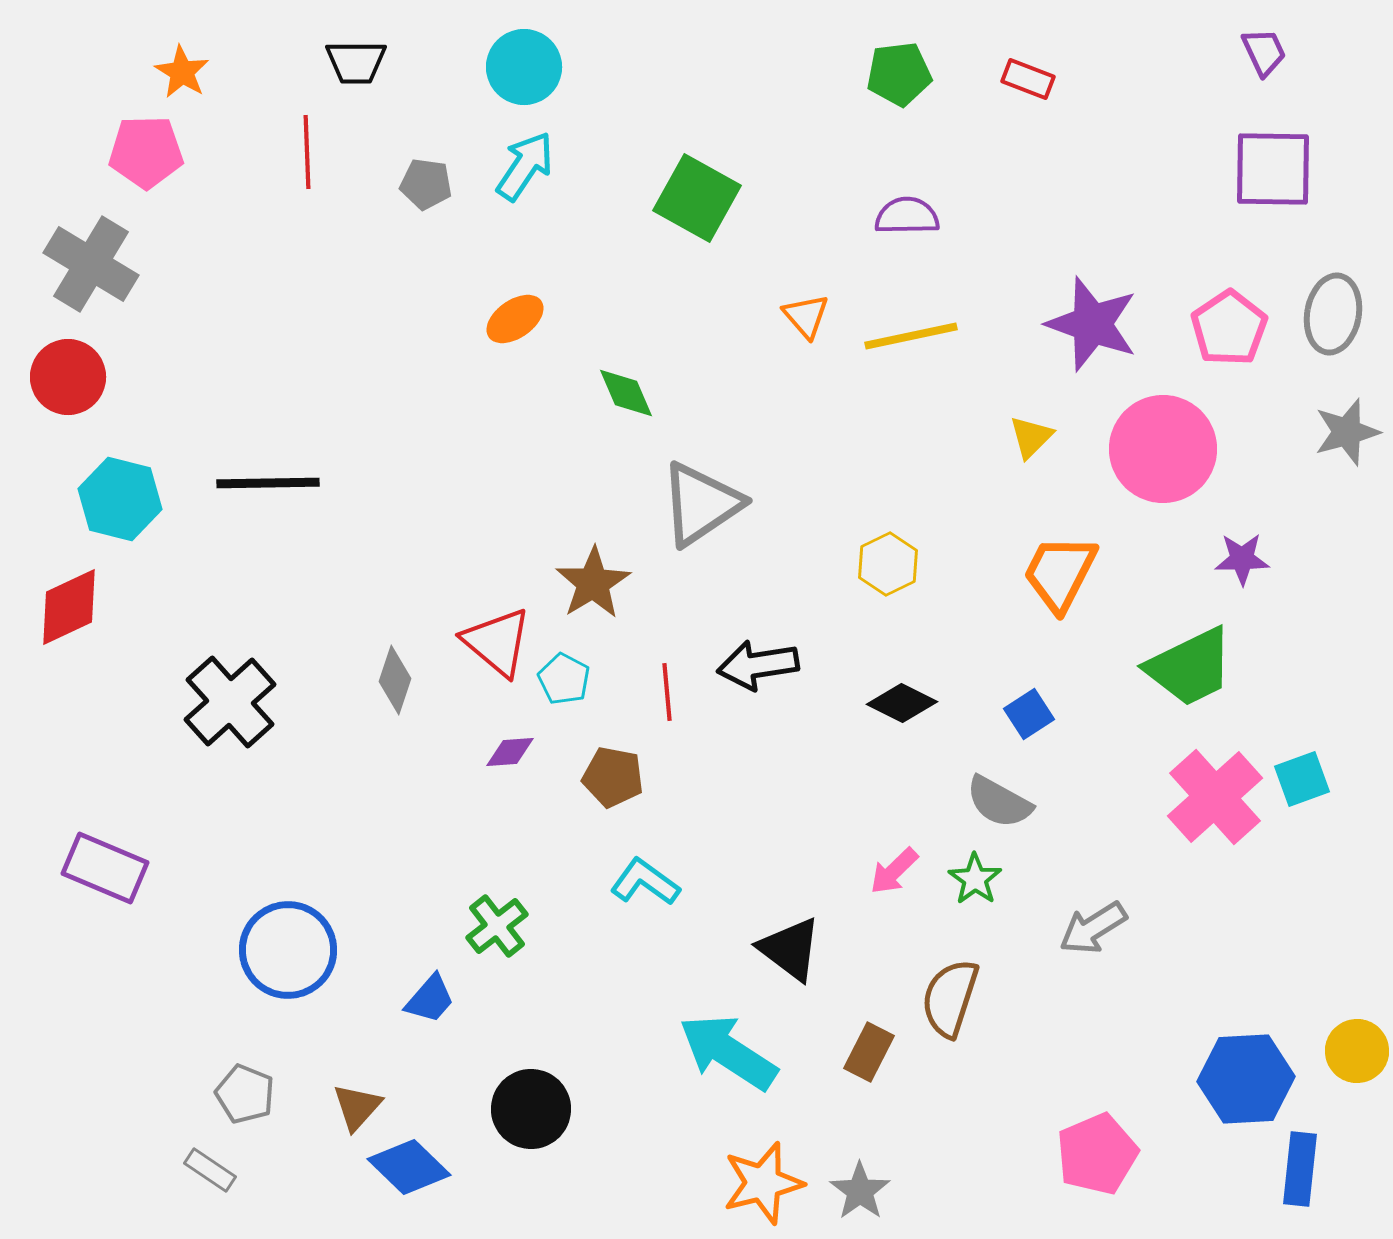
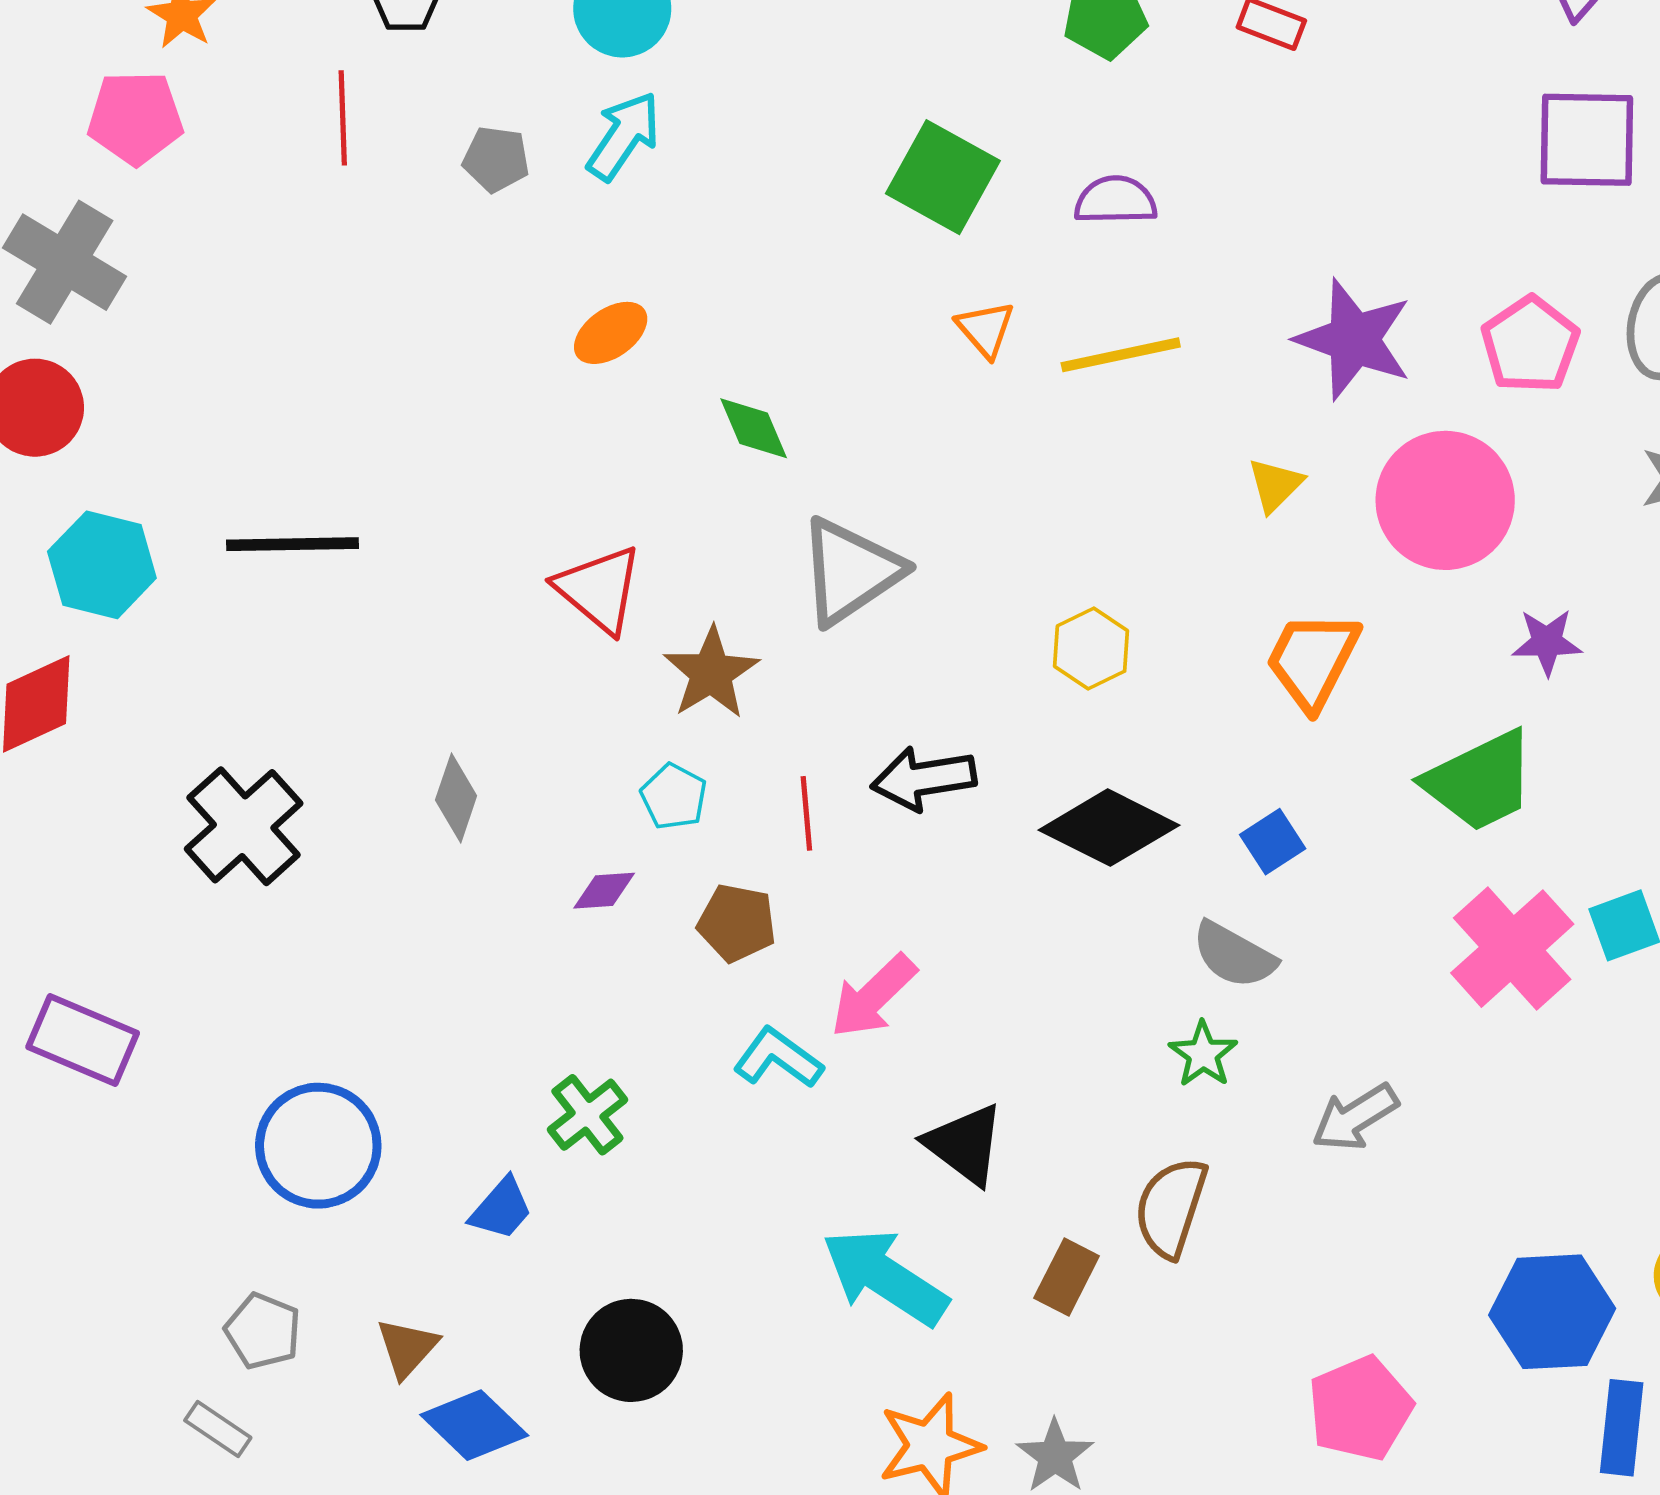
green square: (697, 198) -> (943, 177), moved
red triangle: (497, 642) -> (599, 589), moved
black diamond: (902, 703) -> (1109, 828), size x1.5
pink arrow: (894, 871) -> (873, 996), moved, size x1.4

